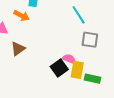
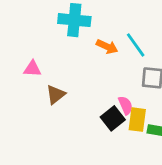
orange arrow: (22, 16) -> (107, 47), moved
pink semicircle: (69, 59) -> (126, 105), turned 48

